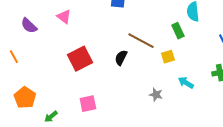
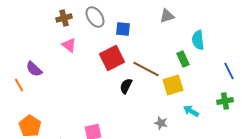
purple semicircle: (29, 26) -> (34, 69), moved
yellow square: (168, 57) -> (173, 85), size x1.5
red square: (80, 59) -> (112, 58), moved

